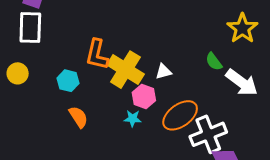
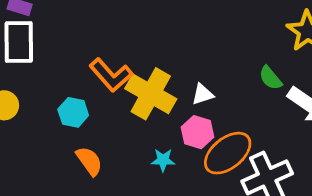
orange L-shape: (97, 54) -> (111, 75), turned -52
pink hexagon: (144, 97) -> (198, 132), moved

